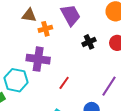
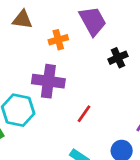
brown triangle: (29, 15) -> (22, 20), moved

